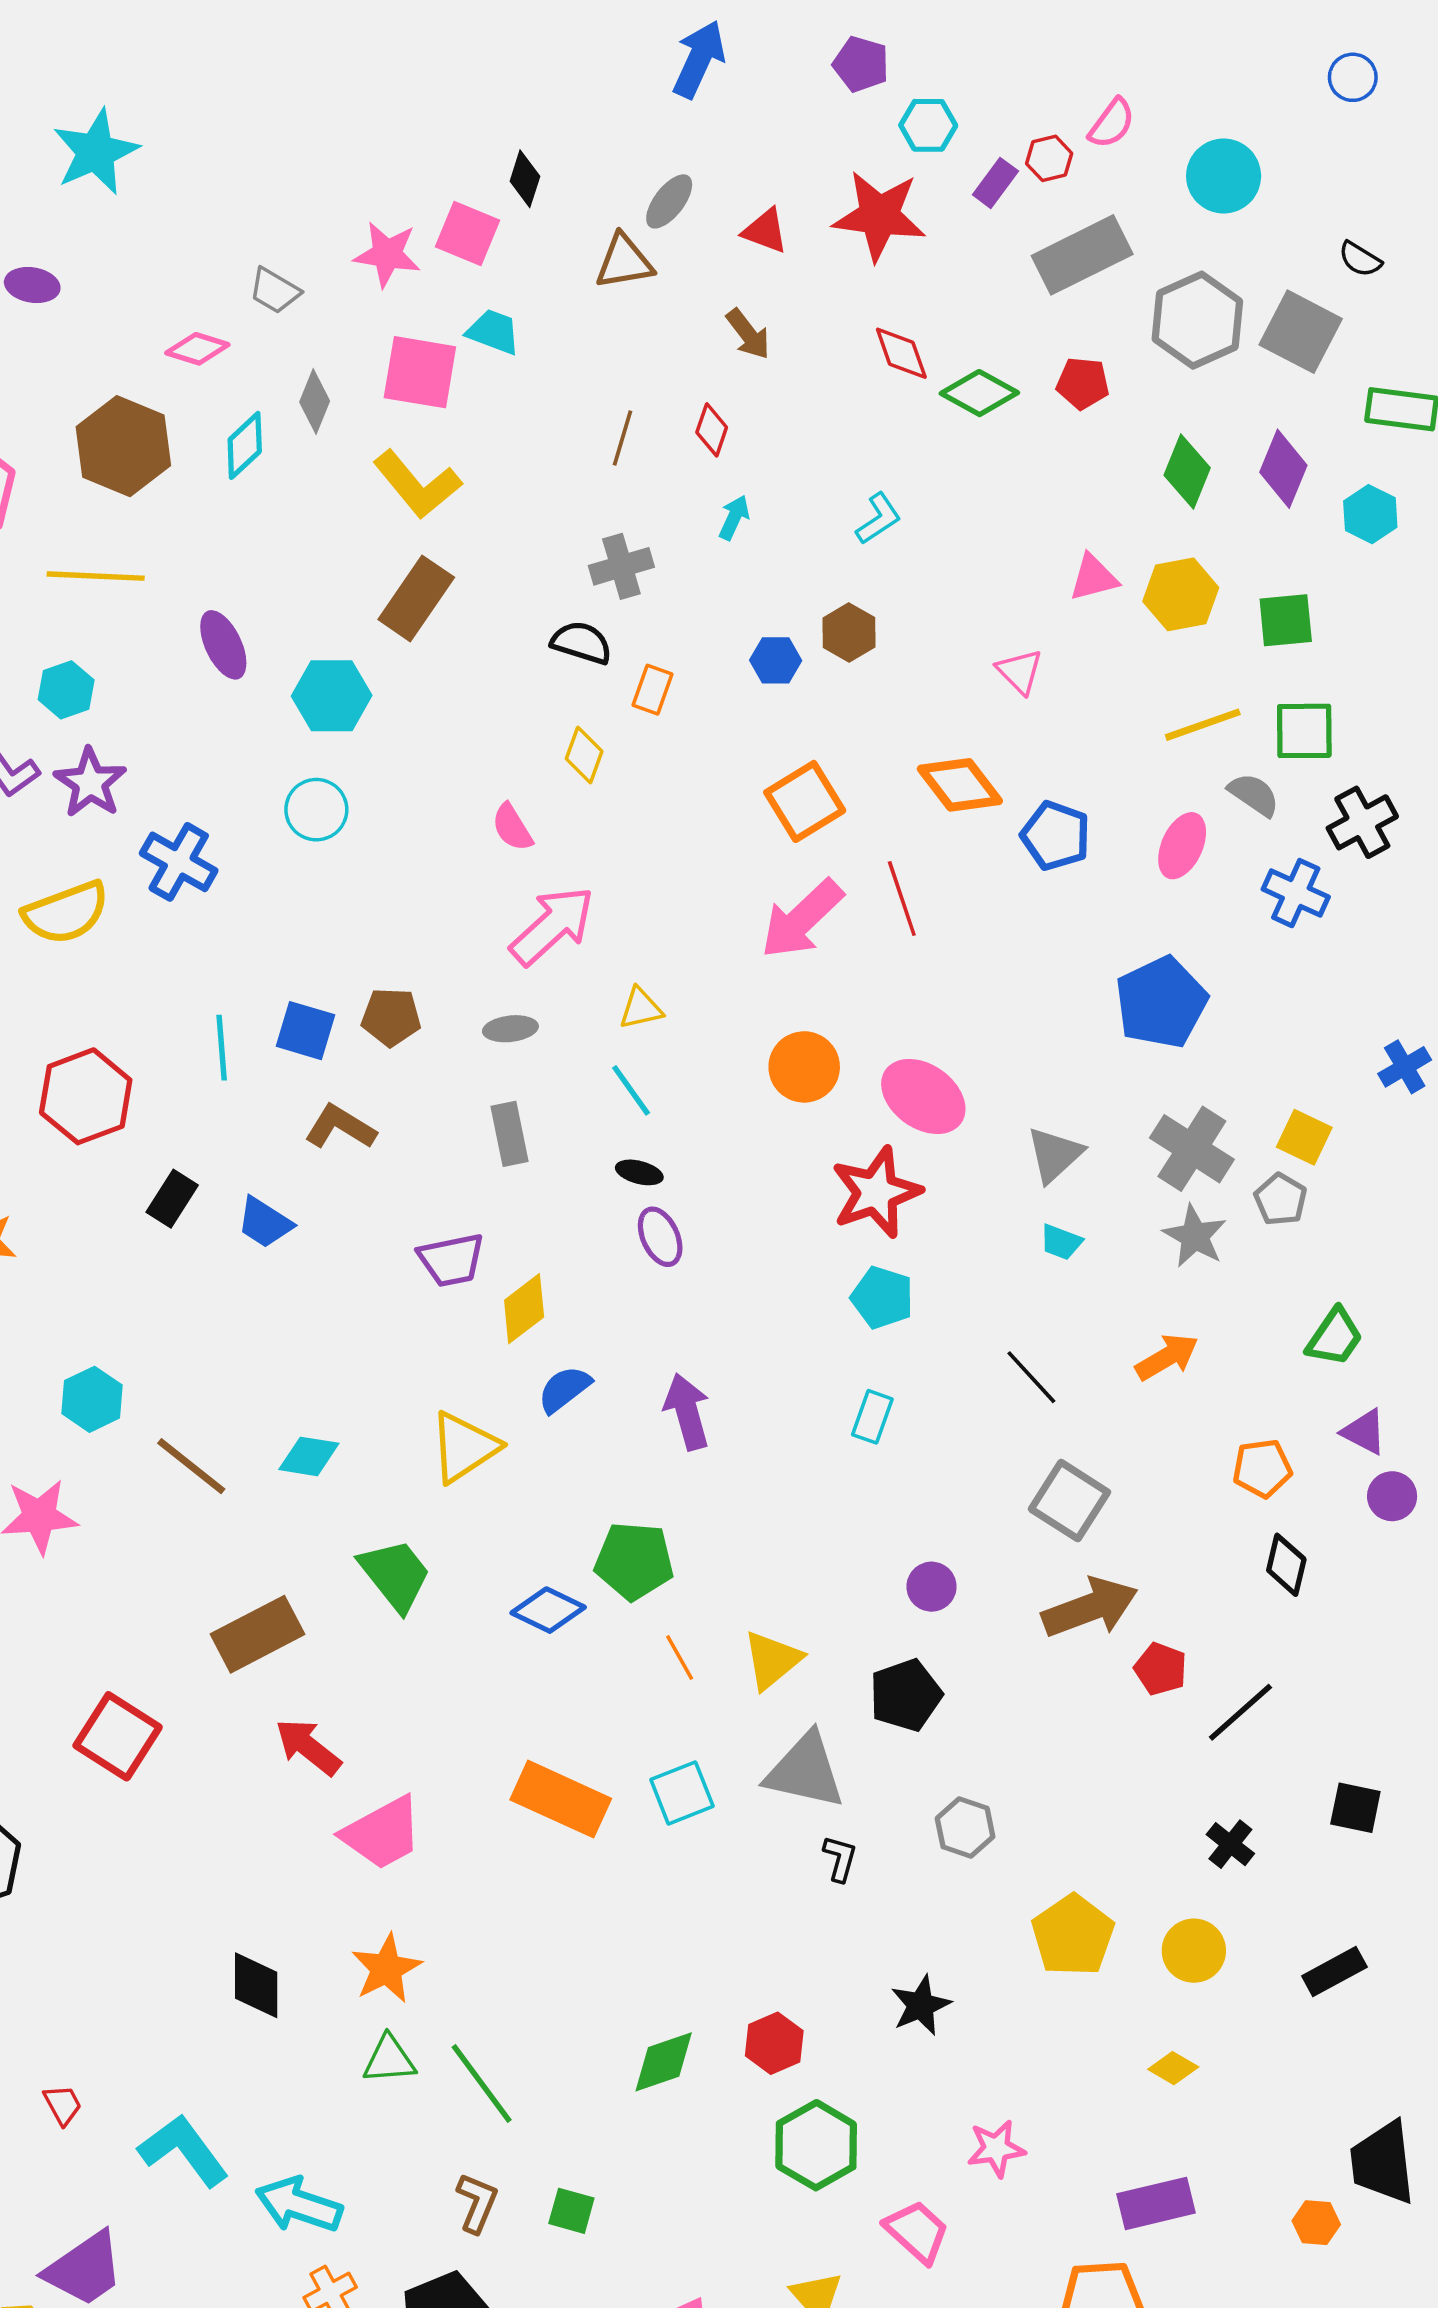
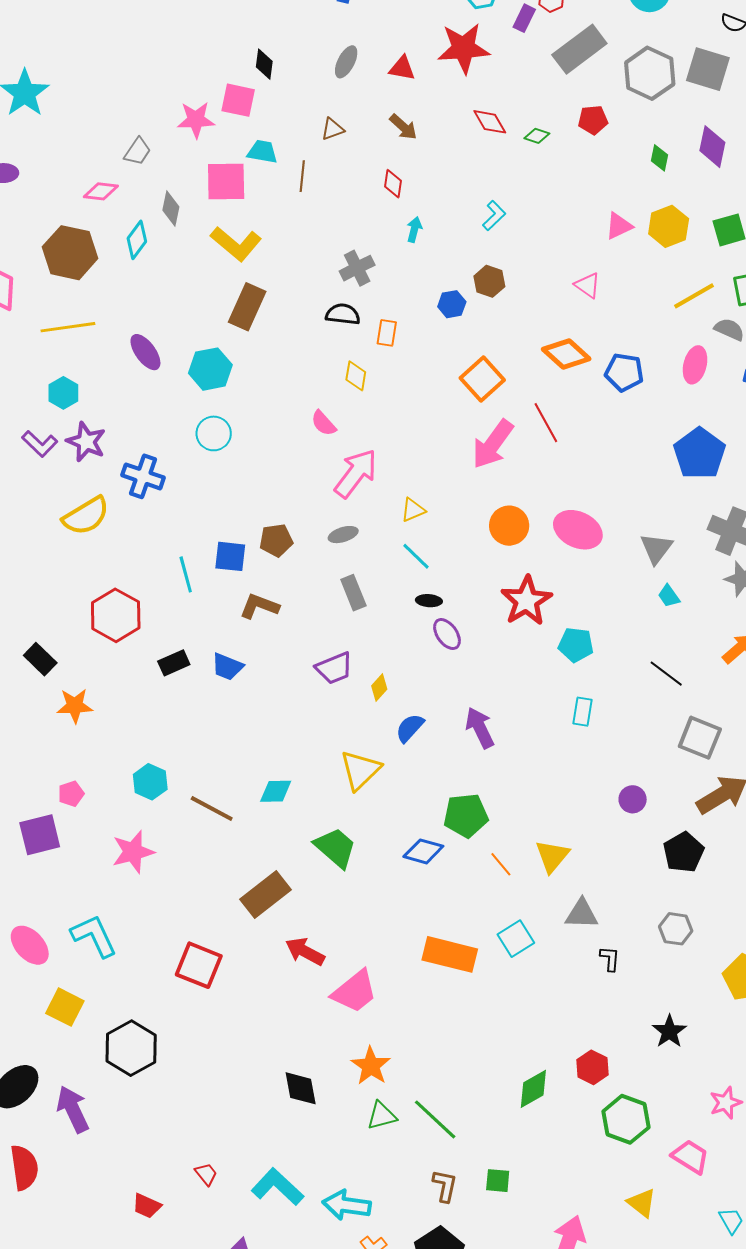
brown triangle: (624, 262) -> (333, 129), moved, size x0.7
gray trapezoid: (275, 291) -> (137, 151), turned -76
green diamond: (979, 393) -> (537, 136), size x0.6
brown line: (623, 438) -> (302, 176), moved
green diamond: (1187, 472) -> (660, 158), size x0.7
red star: (876, 1192) -> (526, 601), moved
black rectangle: (172, 1199) -> (174, 663), turned 44
cyan trapezoid: (1061, 1242) -> (669, 596), turned 45
yellow diamond: (524, 1309) -> (379, 688), size x0.7
black pentagon: (906, 1695) -> (683, 852), moved
gray triangle: (805, 1771) -> (582, 914), size x0.7

